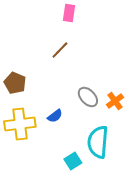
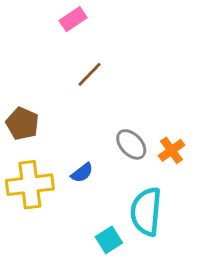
pink rectangle: (69, 13) -> (73, 19), moved, turned 48

